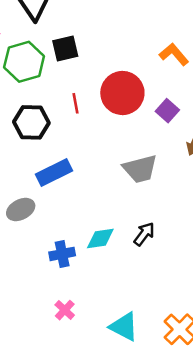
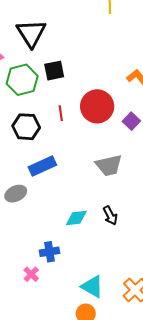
black arrow: (144, 234) -> (110, 216), turned 114
blue cross: (62, 254) -> (49, 252), moved
pink cross: (65, 310) -> (31, 274), moved

